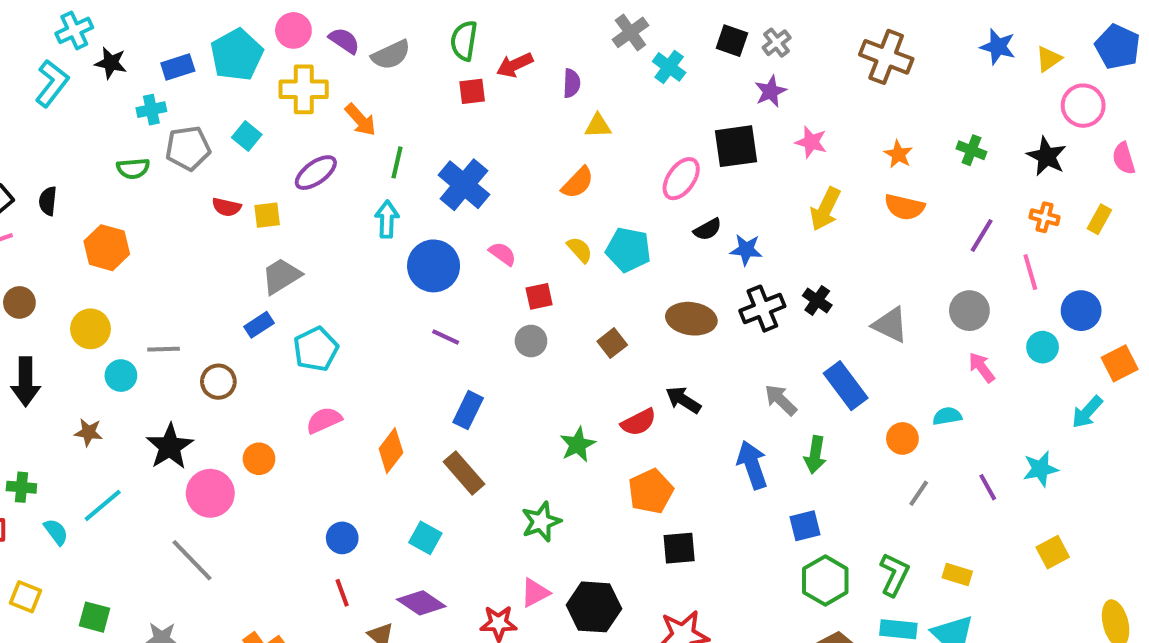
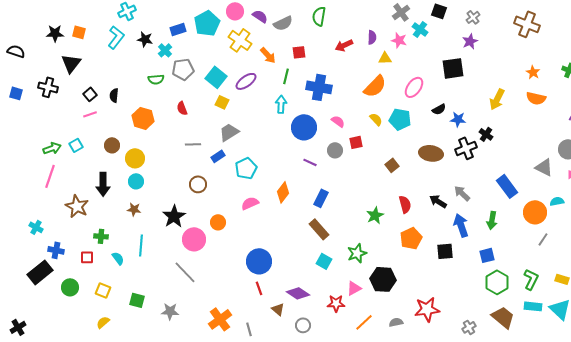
black square: (732, 41) -> (439, 11), moved
black star: (111, 63) -> (145, 39), moved
red arrow: (515, 65) -> (344, 45), moved
yellow cross: (304, 89) -> (240, 40), turned 35
red square: (472, 91) -> (299, 52), moved
cyan cross: (151, 110) -> (165, 50), turned -32
cyan square: (247, 136) -> (216, 77), moved, size x1.5
pink star: (811, 142) -> (399, 40), moved
pink ellipse: (681, 179) -> (414, 87), moved
orange semicircle: (578, 183) -> (375, 86), size x1.4
blue cross: (464, 185) -> (319, 87), turned -30
red semicircle: (226, 207) -> (182, 108), moved, turned 56
yellow square: (267, 215) -> (222, 102), turned 32
black cross: (817, 300) -> (486, 134), moved
brown circle: (19, 302) -> (112, 145), moved
gray triangle: (890, 325) -> (544, 167), moved
gray circle: (531, 341) -> (335, 150), moved
gray line: (164, 349) -> (193, 144), moved
cyan circle: (121, 376) -> (136, 181), moved
black arrow: (683, 400) -> (438, 201), moved
gray arrow: (781, 400) -> (462, 193), moved
red semicircle: (639, 422) -> (405, 204), turned -78
orange circle: (902, 438) -> (535, 212), size x1.5
orange diamond: (391, 451) -> (283, 192), moved
cyan line: (103, 505) -> (141, 245), turned -45
blue circle: (342, 538) -> (259, 261), size x1.6
cyan square: (425, 538) -> (324, 261), moved
black square: (679, 548) -> (445, 251), moved
black hexagon: (594, 607) -> (383, 279), moved

